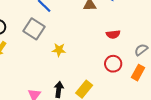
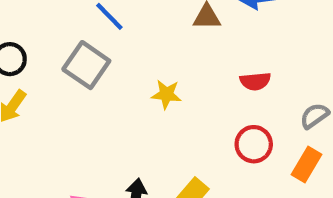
yellow star: (59, 50) -> (166, 94), moved

